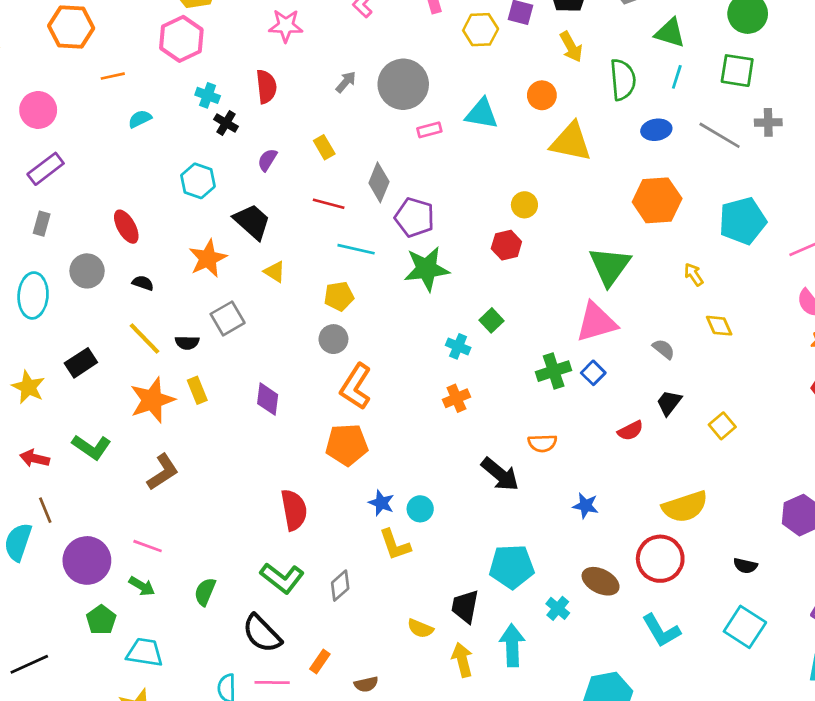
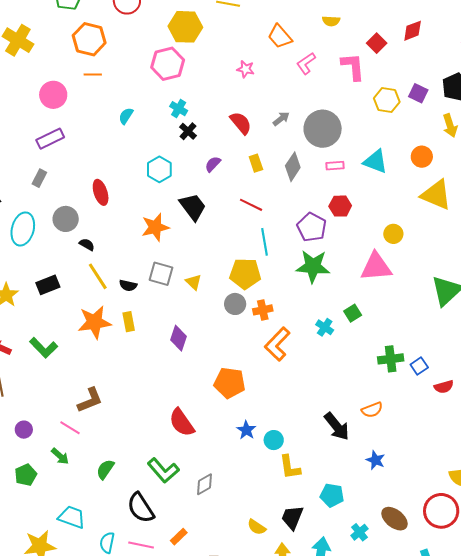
pink star: (286, 26) -> (245, 69), size x0.7
orange line: (113, 76) -> (93, 74), moved
red semicircle: (266, 87) -> (241, 123), moved, turned -45
cyan semicircle: (140, 119) -> (126, 116), turned -42
gray diamond: (379, 182) -> (293, 167), moved
red hexagon: (506, 245) -> (340, 206), moved
cyan line: (356, 249) -> (264, 242), turned 56
yellow triangle: (275, 272) -> (194, 282), moved
black semicircle: (143, 283) -> (87, 244), moved
yellow pentagon: (339, 296) -> (245, 274), size x1.4
gray square: (228, 318) -> (161, 274), turned 35
pink triangle: (596, 322) -> (376, 267), moved
orange L-shape: (356, 387) -> (277, 344), moved
orange cross: (456, 398) -> (263, 310), moved
red semicircle: (630, 431) -> (444, 387), moved
orange semicircle: (542, 443) -> (372, 410), turned -30
brown L-shape: (163, 472) -> (90, 400), moved
blue star: (586, 506) -> (376, 460), moved
red semicircle: (294, 510) -> (182, 423), turned 144
yellow L-shape: (395, 545) -> (290, 467), moved
purple circle: (87, 560) -> (24, 430), size x0.5
cyan pentagon: (512, 567) -> (332, 495), size x0.7
cyan trapezoid: (145, 652) -> (72, 517), moved

